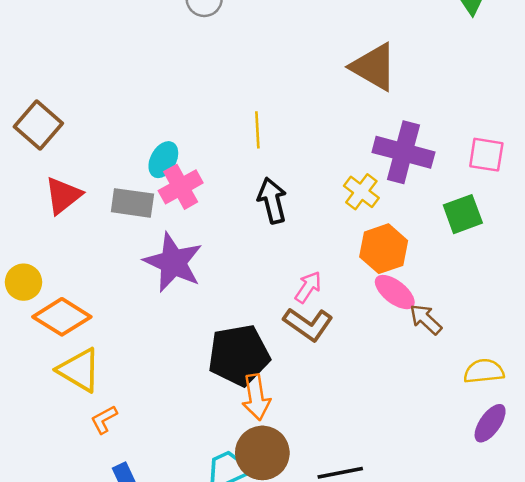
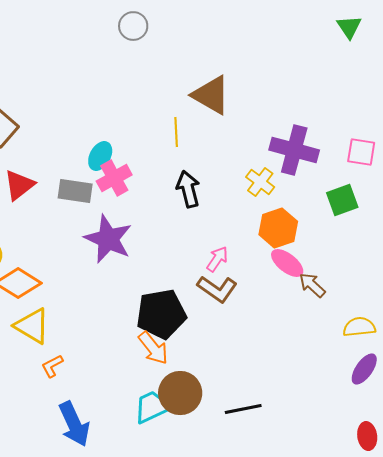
brown triangle: (374, 67) -> (211, 95), moved
orange arrow: (256, 397) -> (153, 348), moved, turned -30

